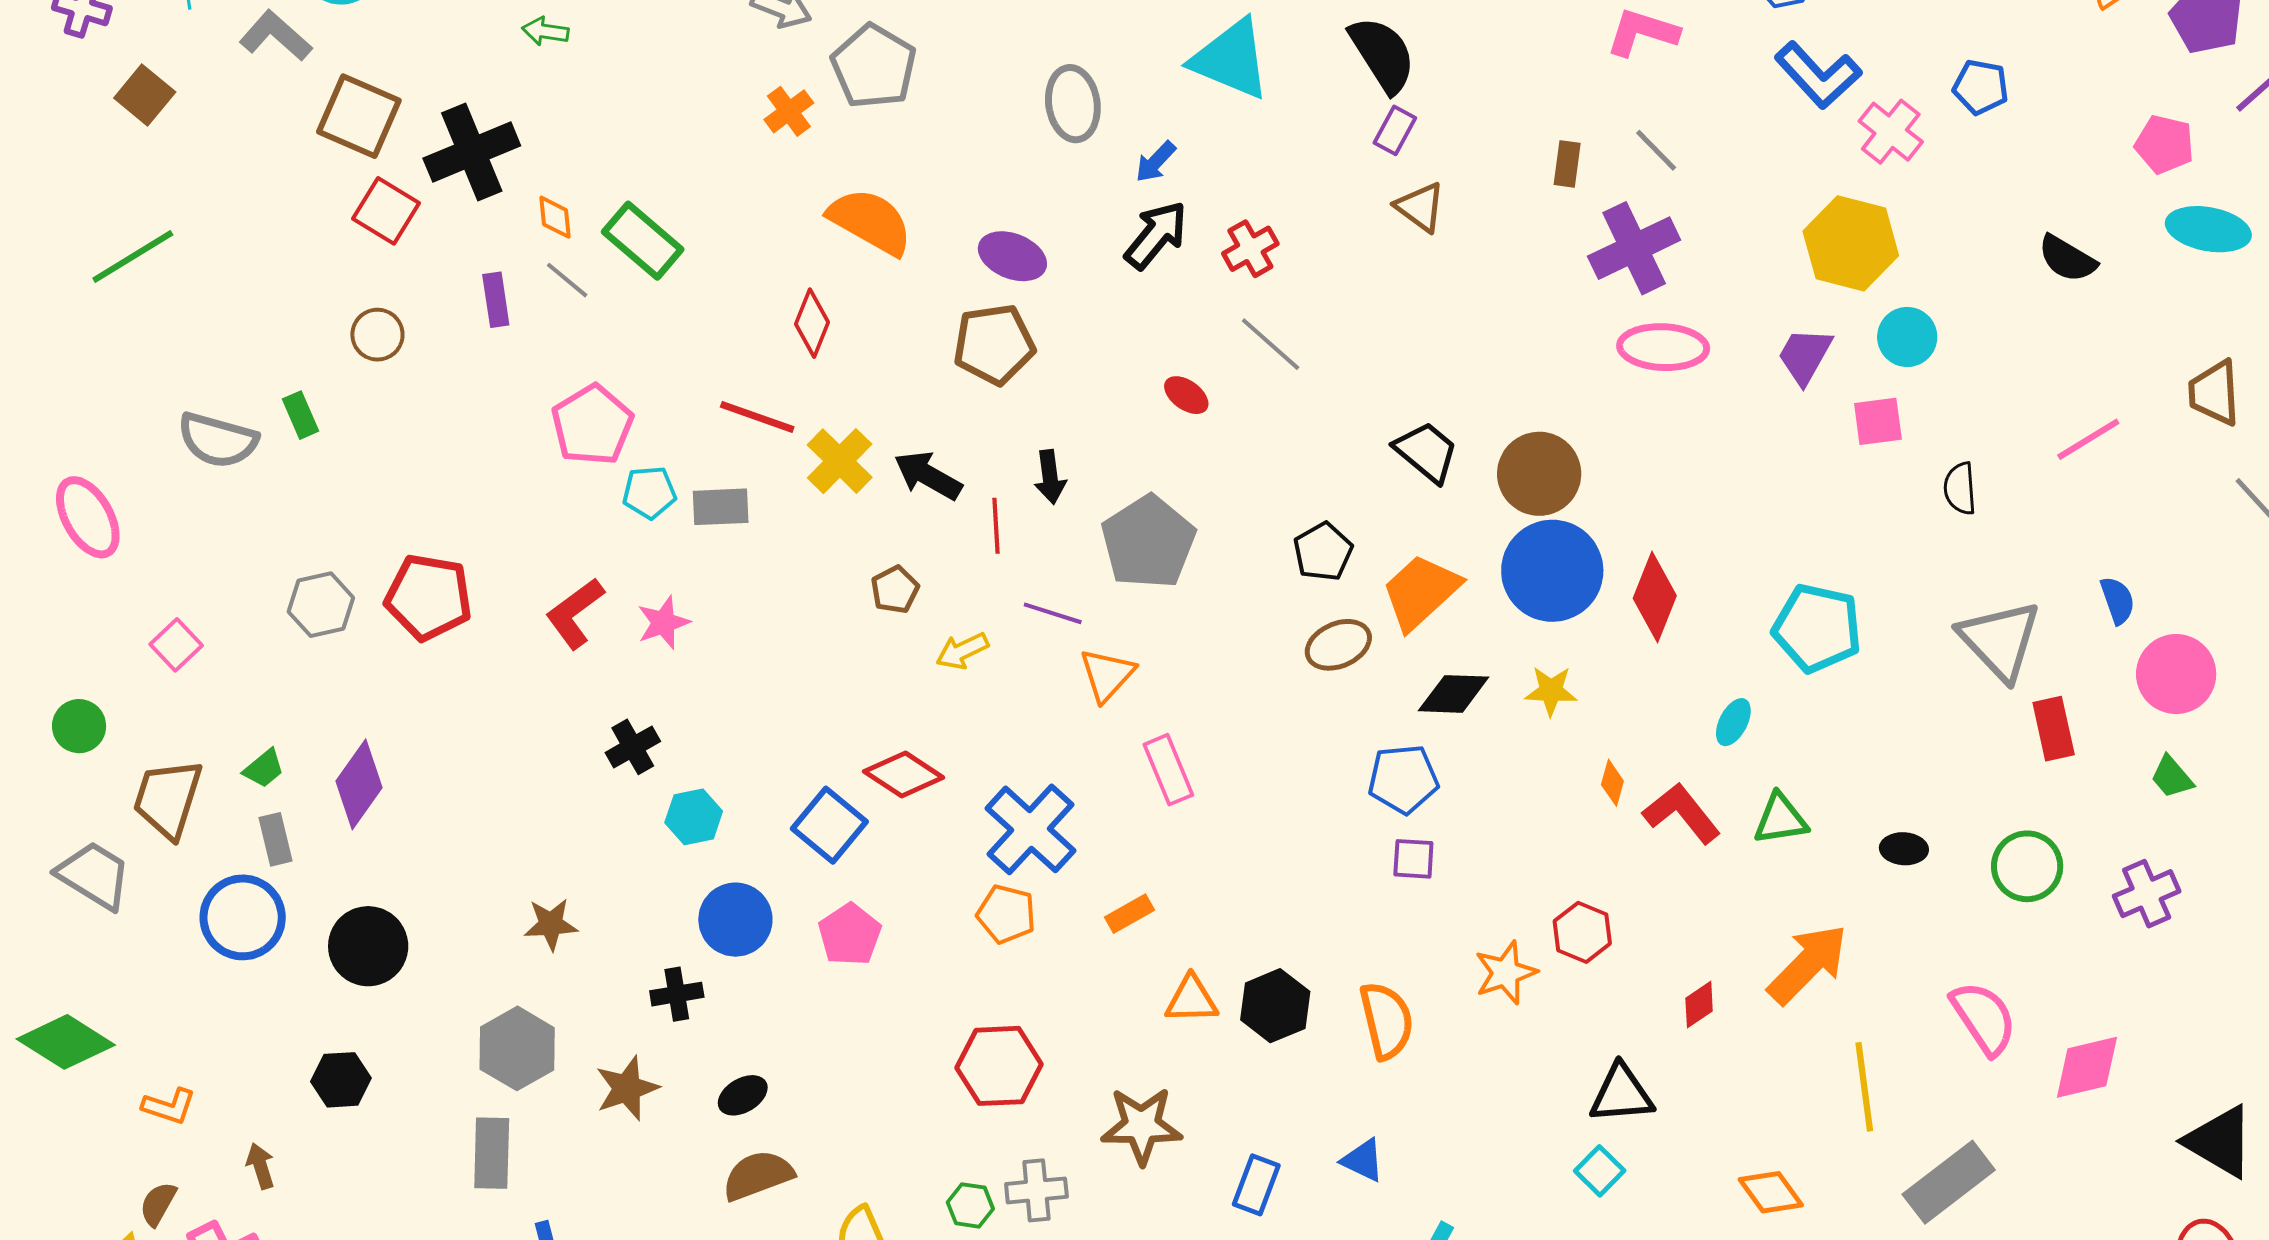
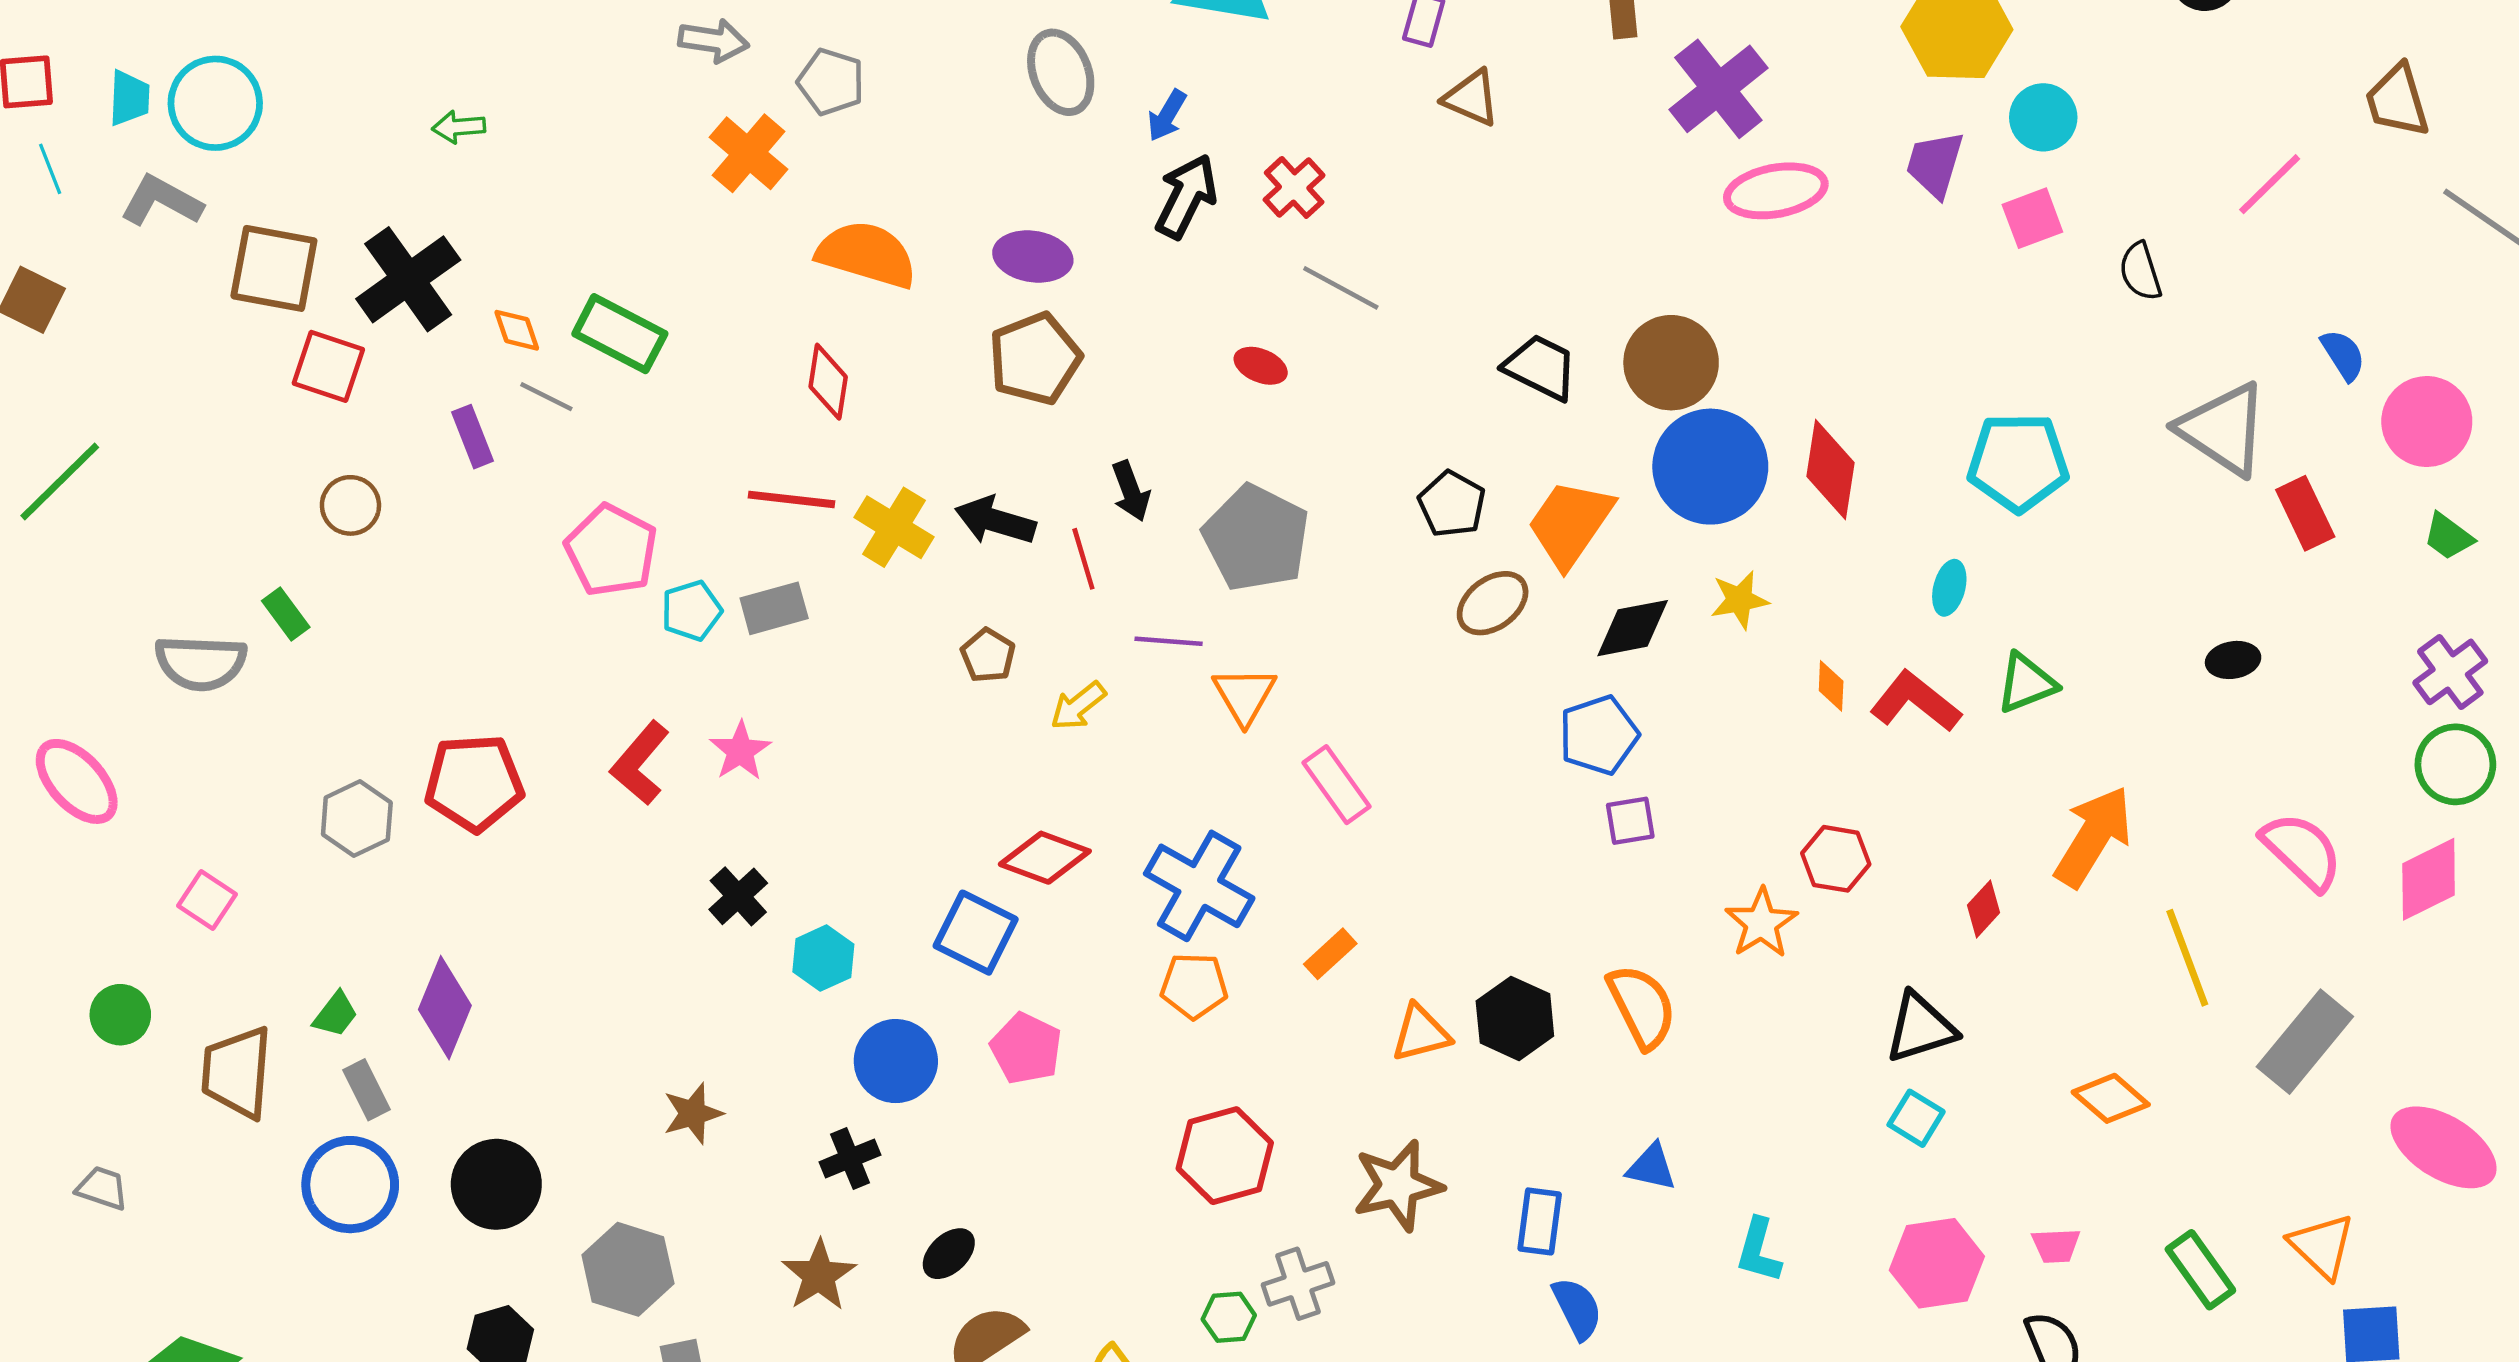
gray pentagon: (874, 66) -> (831, 82), size x0.7
orange cross: (789, 111) -> (749, 153), size x1.4
black ellipse: (1904, 849) -> (2233, 660), moved
green circle: (2027, 866) -> (2455, 764), moved
gray trapezoid: (94, 875) -> (102, 1188), moved, size x0.6
gray hexagon: (517, 1048) -> (628, 1269), moved

